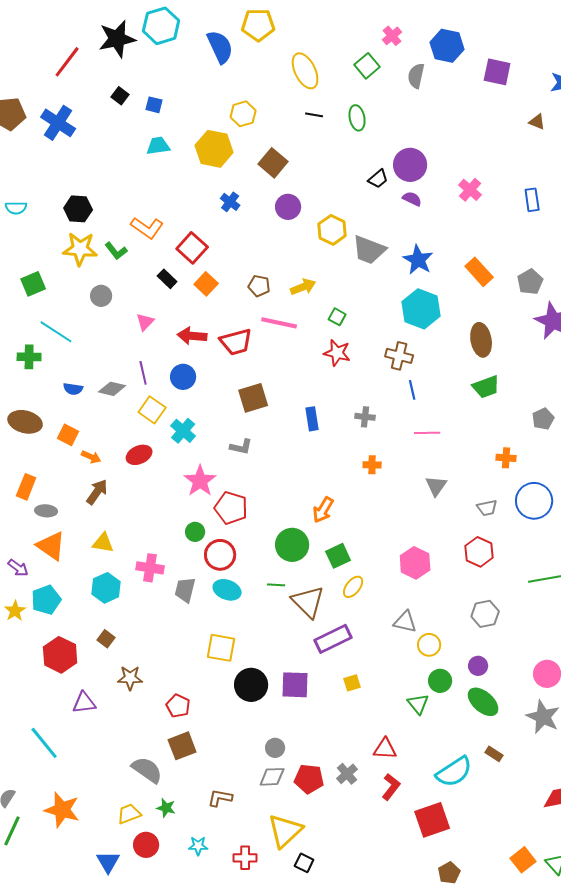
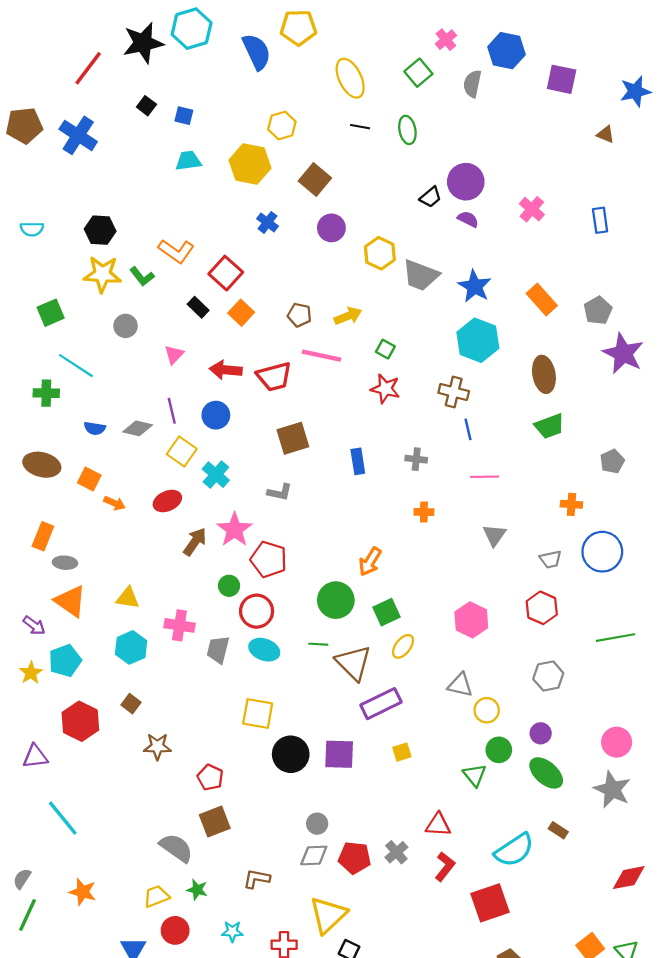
brown arrow: (97, 492) -> (195, 542), moved
purple triangle: (84, 703) -> (35, 756), moved
orange star: (62, 810) -> (83, 892), size x0.7

